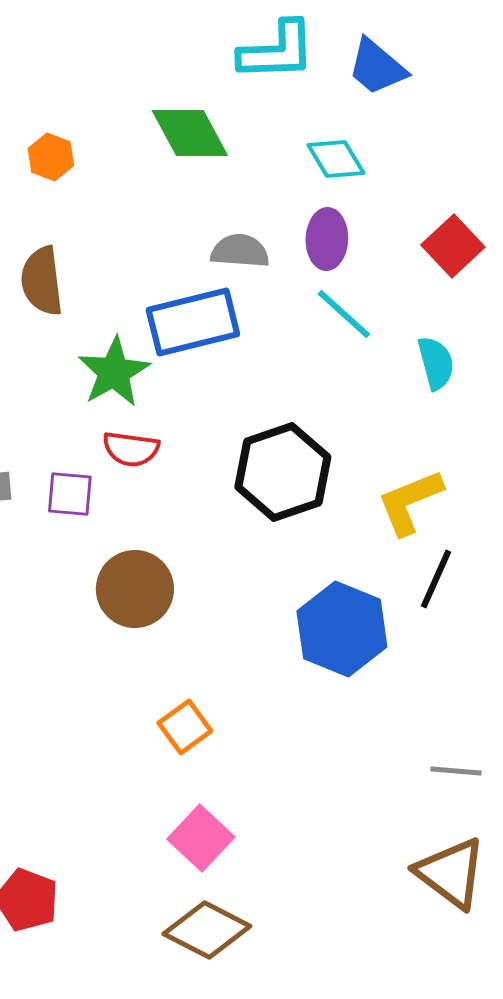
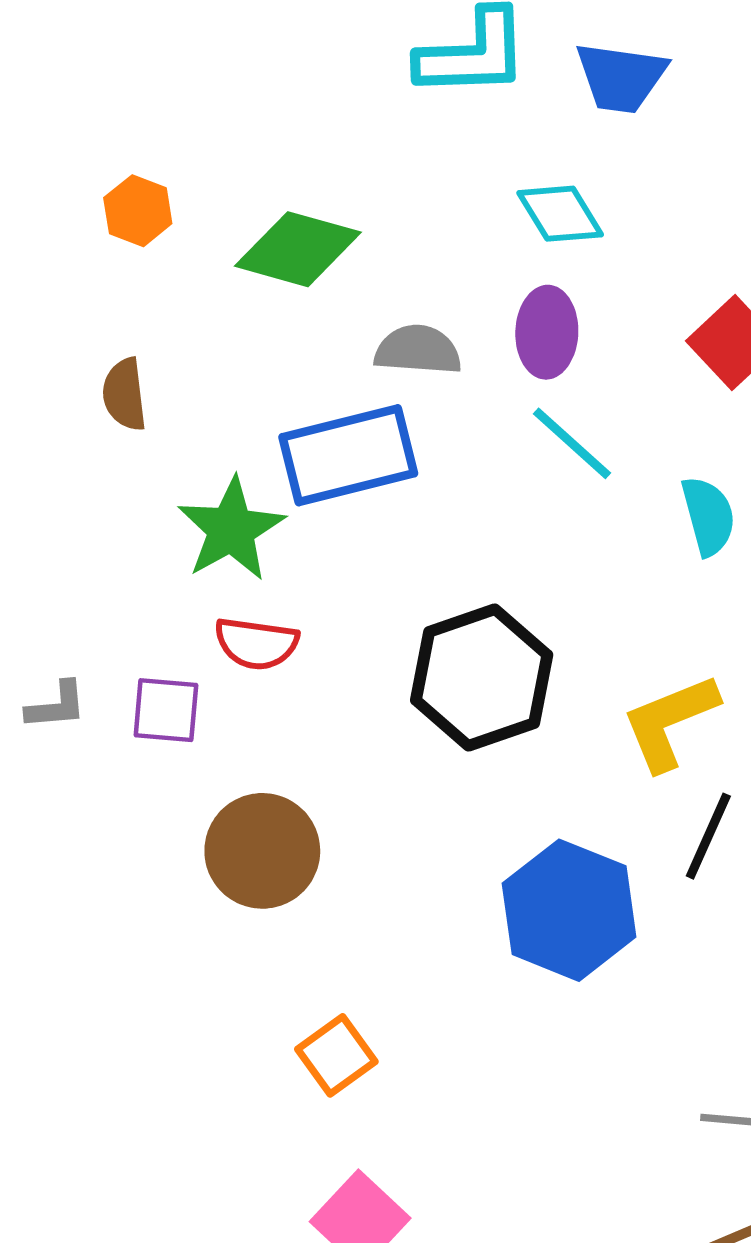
blue trapezoid: (377, 67) -> (621, 77), turned -32
green diamond: (190, 133) -> (298, 249), moved, turned -46
brown semicircle: (42, 281) -> (124, 394), size x0.7

